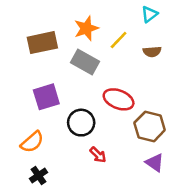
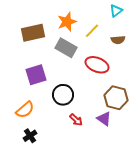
red ellipse: (119, 99) -> (97, 65), moved
purple triangle: (155, 163) -> (104, 119), moved

